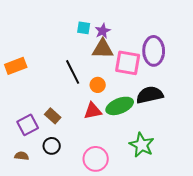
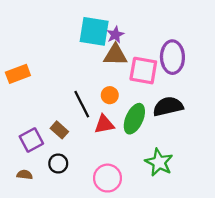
cyan square: (84, 28) -> (94, 31), size x2.0
black line: (73, 72) -> (82, 104), moved
green ellipse: (120, 106) -> (134, 119), turned -44

